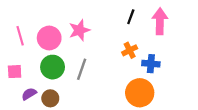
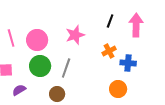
pink star: (79, 30) -> (75, 35), moved
orange circle: (140, 93) -> (118, 89), size x0.7
brown circle: (50, 98) -> (57, 94), moved

